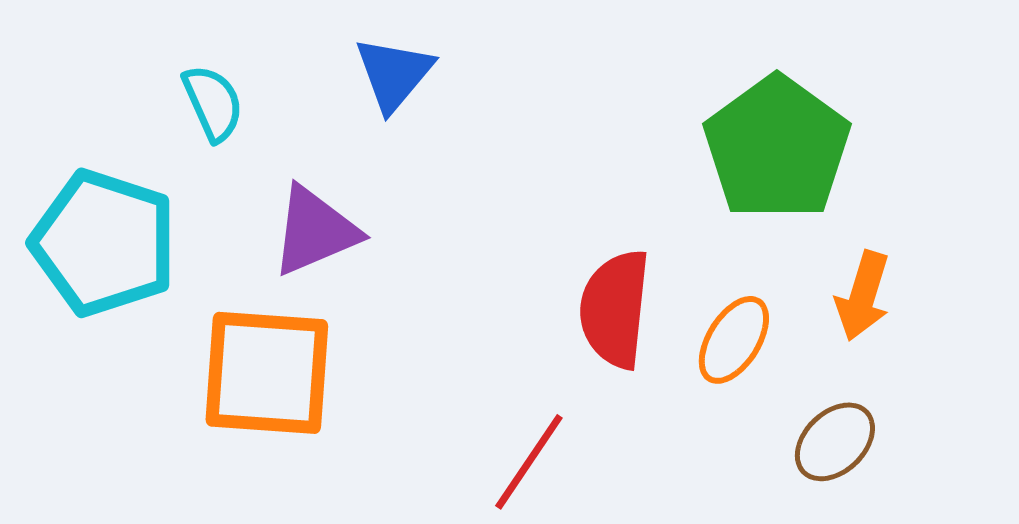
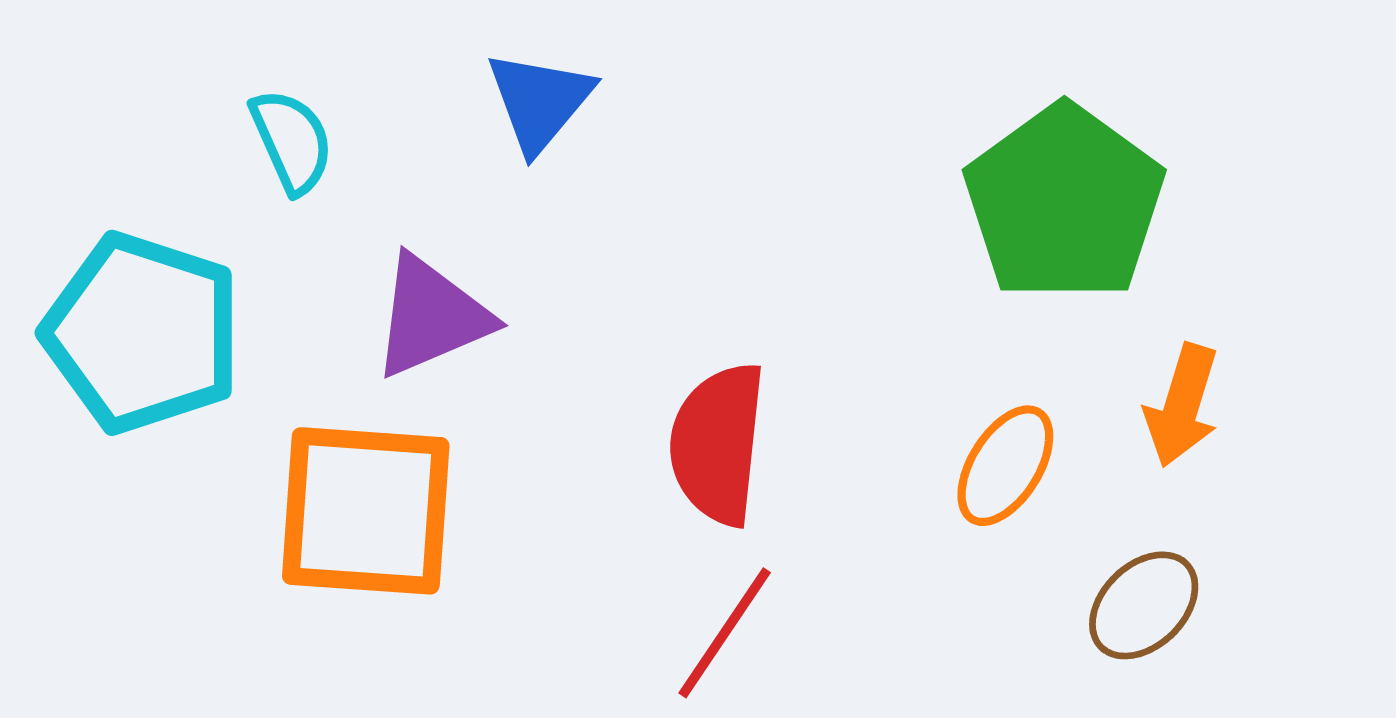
red semicircle: (615, 309) -> (718, 444), moved

